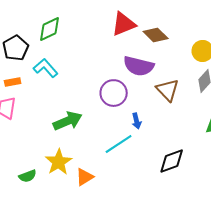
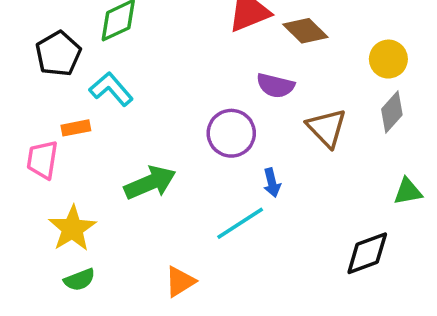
purple semicircle: (139, 66) -> (275, 86), size x0.7
orange rectangle: (13, 82) -> (76, 128), moved
black diamond: (172, 161) -> (367, 253), moved
yellow star: (59, 162) -> (72, 229), moved

